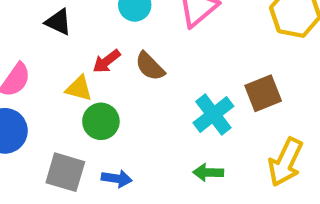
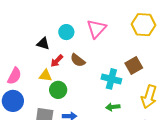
black triangle: (58, 22) -> (43, 44), moved
cyan cross: (213, 115) -> (111, 79), turned -30

